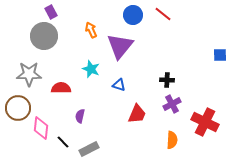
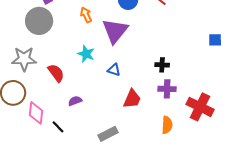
red semicircle: (61, 88) -> (56, 73), turned 54
purple cross: (172, 104) -> (167, 89), turned 30
purple semicircle: (80, 116) -> (75, 101), turned 56
gray rectangle: (89, 149) -> (108, 134), moved

